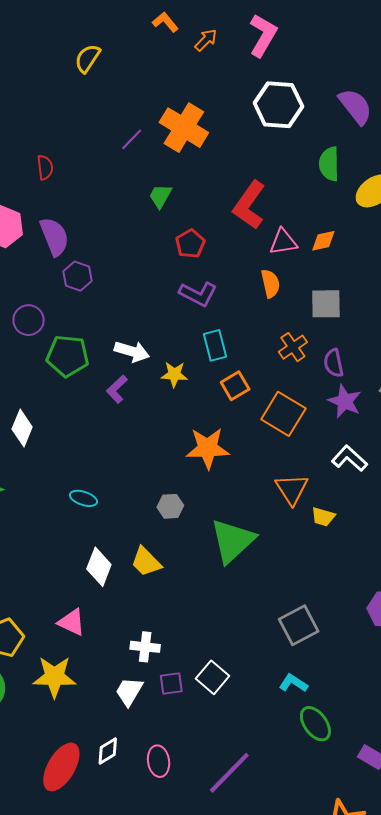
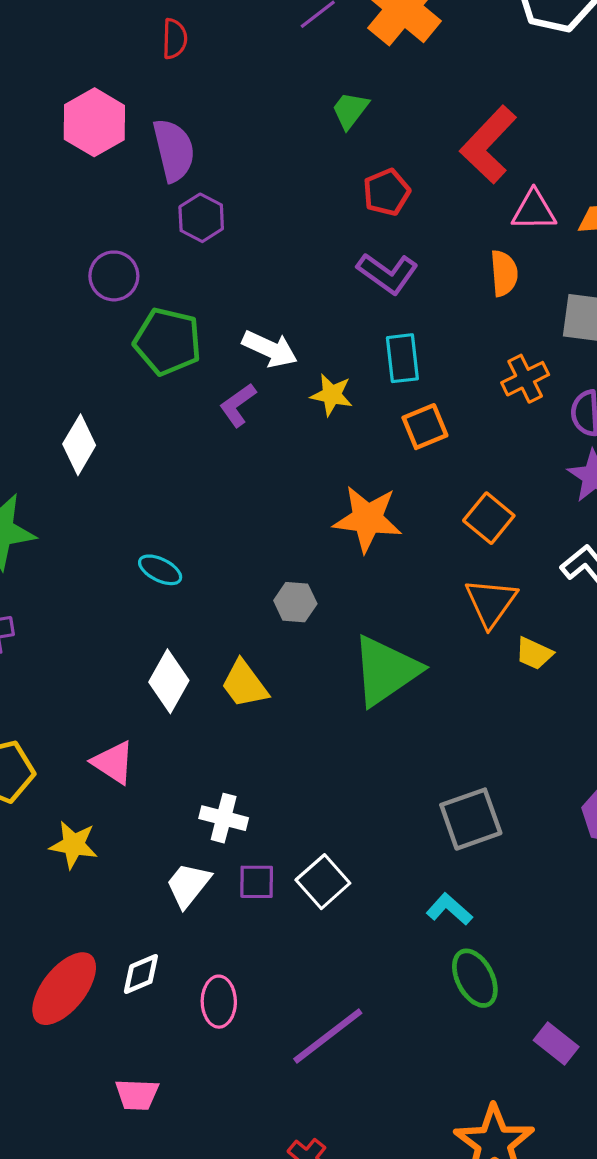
orange square: (283, 414) -> (489, 518), moved, size x0.7
yellow star: (54, 677) -> (74, 845), size x0.7

